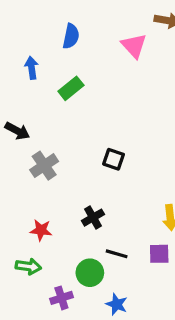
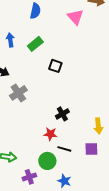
blue arrow: (32, 68) -> (10, 40), moved
black square: (113, 159) -> (55, 66), moved
black cross: (93, 218) -> (62, 114), moved
red star: (41, 230) -> (50, 134), moved

